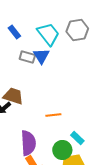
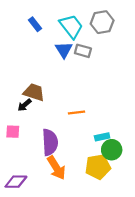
gray rectangle: (27, 57) -> (83, 51), moved
cyan rectangle: (77, 138) -> (102, 137), turned -56
green circle: (62, 150) -> (112, 150), moved

